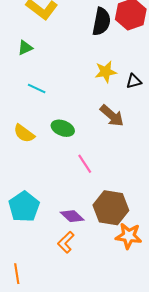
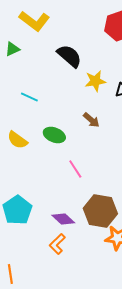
black semicircle: (101, 22) -> (69, 56), moved, turned -60
green triangle: (25, 48) -> (12, 49), moved
brown arrow: (112, 116) -> (91, 120), moved, size x0.7

